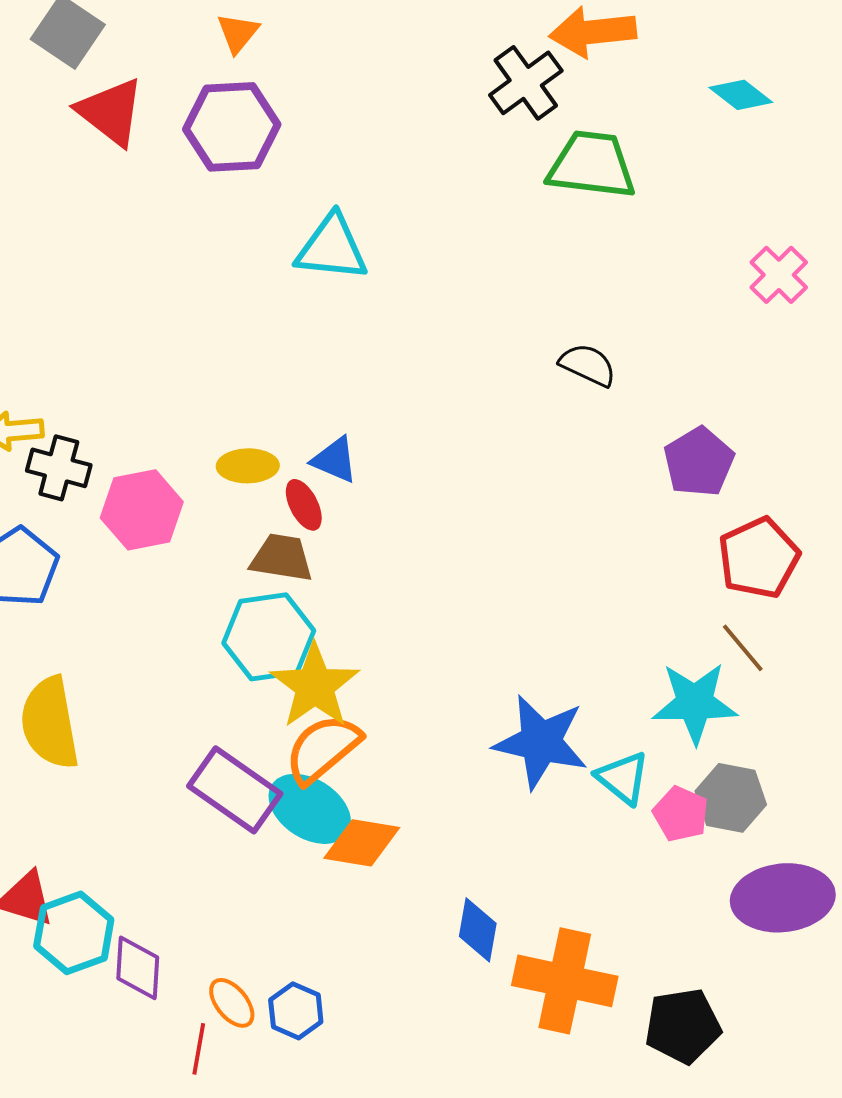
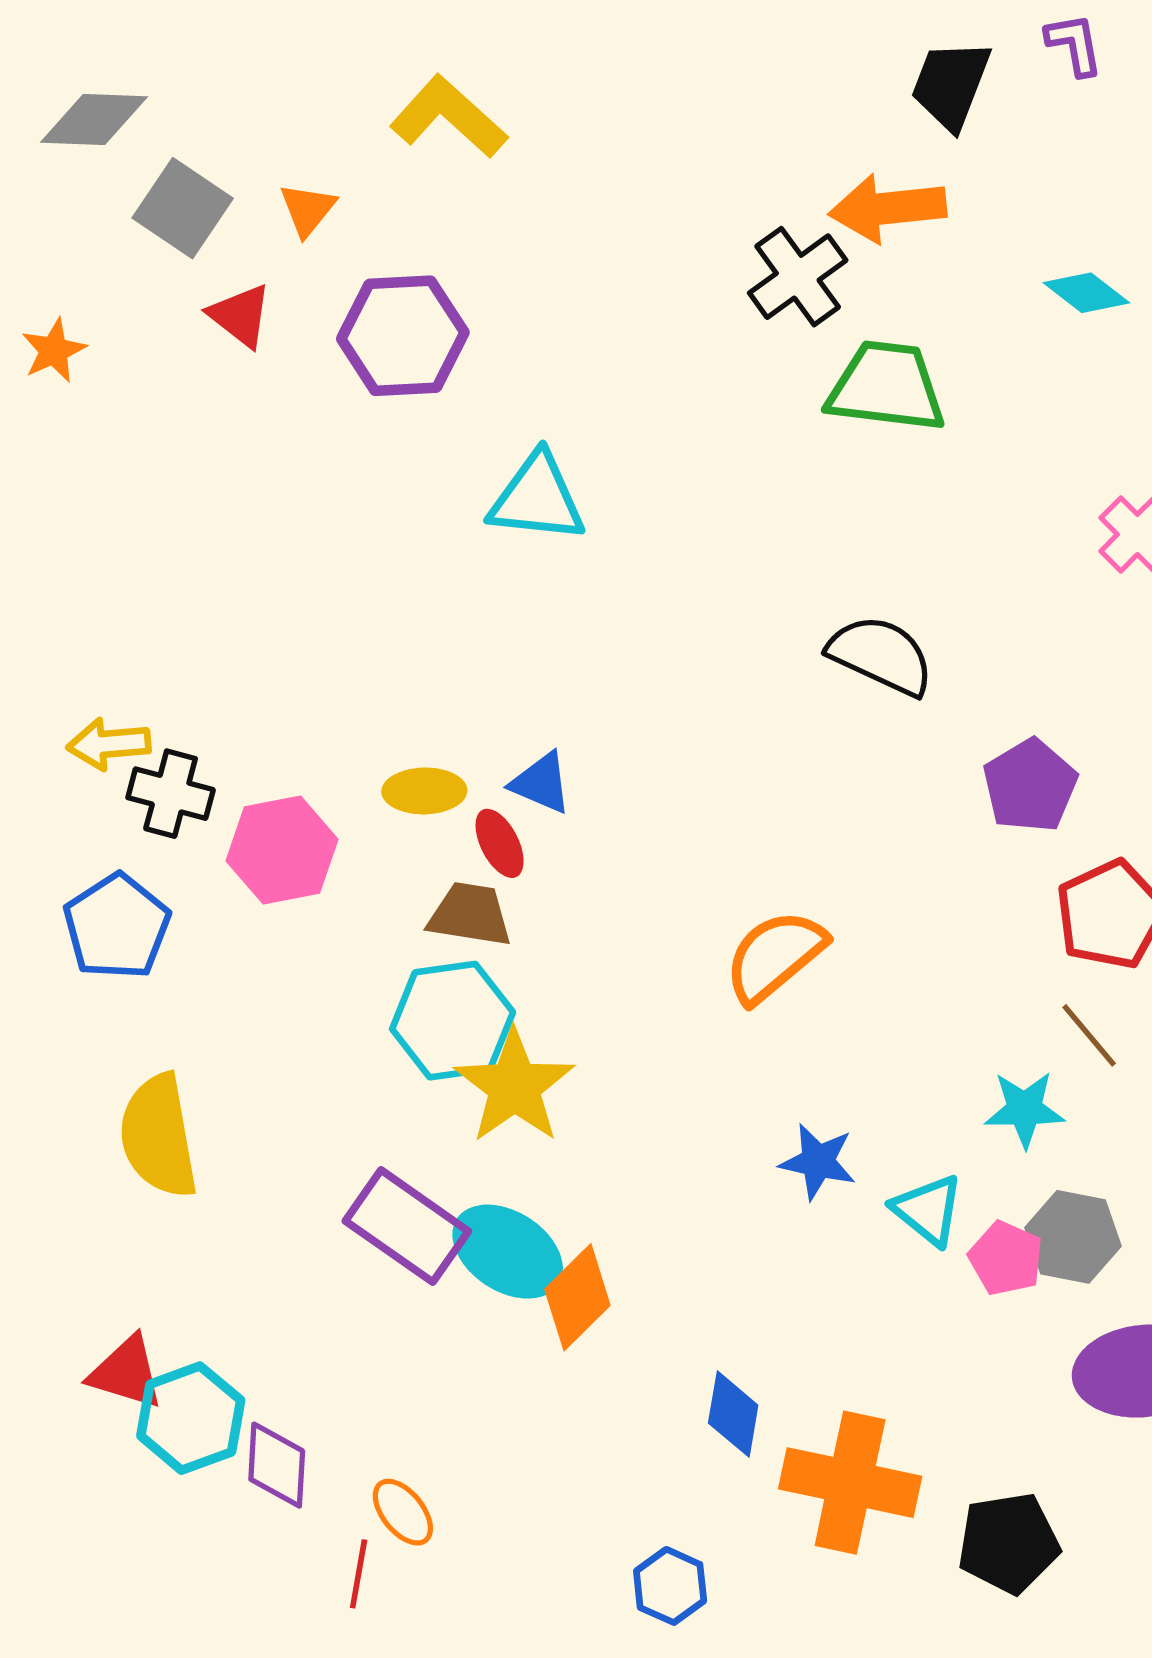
orange triangle: (238, 33) -> (308, 209), moved
red triangle: (111, 112) -> (240, 316), size x0.7
black semicircle: (588, 365) -> (881, 655), size x1.4
cyan star: (695, 703) -> (1025, 1109), size x0.7
blue star: (541, 742) -> (818, 1162), size x0.6
orange semicircle: (323, 749) -> (775, 956), moved
orange diamond: (362, 843) -> (577, 1297), turned -54
blue hexagon: (296, 1011) -> (670, 1586), moved

